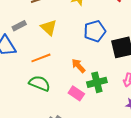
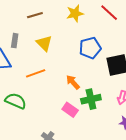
gray rectangle: (19, 26) -> (15, 41), turned -56
green semicircle: (40, 83) -> (16, 101), moved

